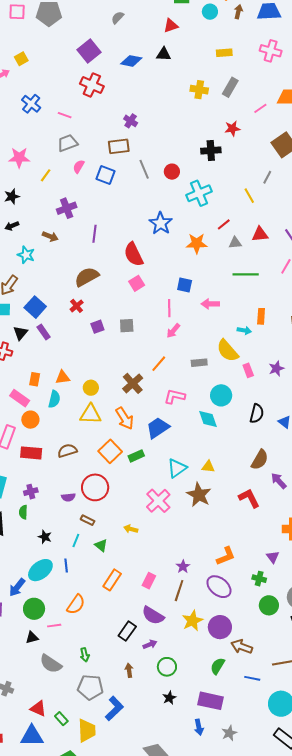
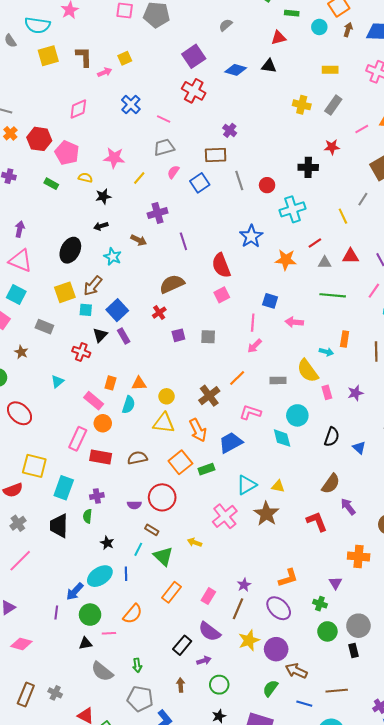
blue square: (105, 175) -> (200, 183), turned 30
purple line: (94, 234) -> (183, 241), turned -30
green triangle: (101, 545) -> (163, 556), size x1.5

